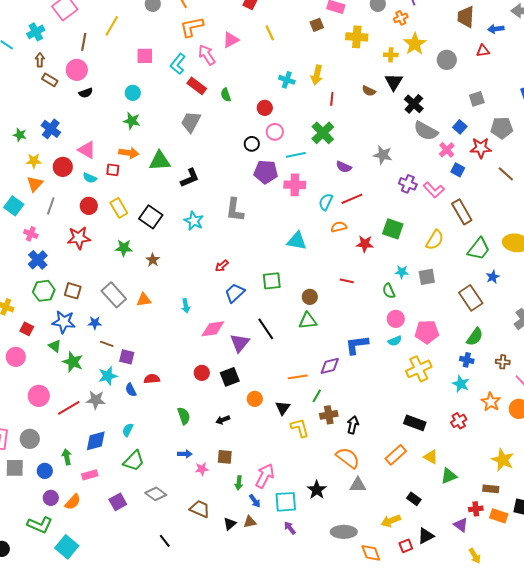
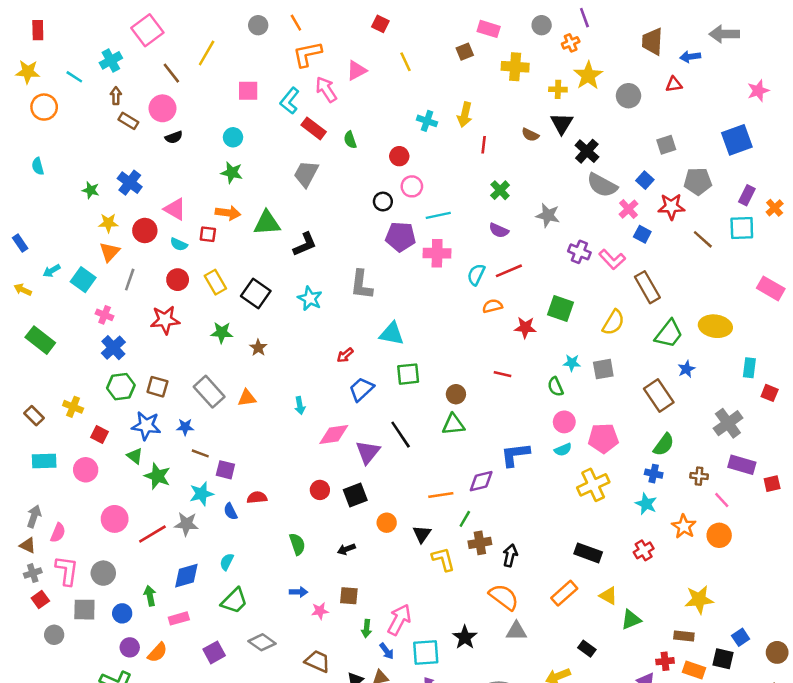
brown line: (84, 42) -> (171, 73), turned -48
green cross: (323, 133) -> (500, 190), moved, size x0.7
cyan triangle: (297, 241) -> (392, 334), moved
yellow star: (503, 460) -> (699, 600), turned -30

